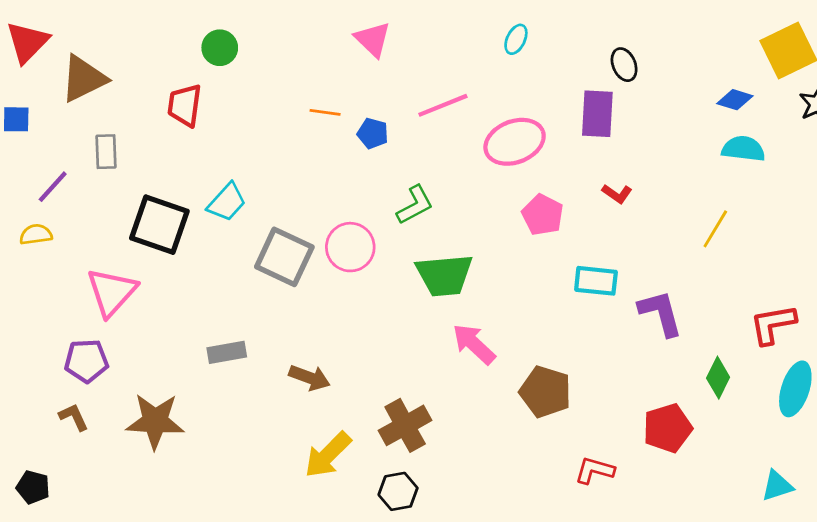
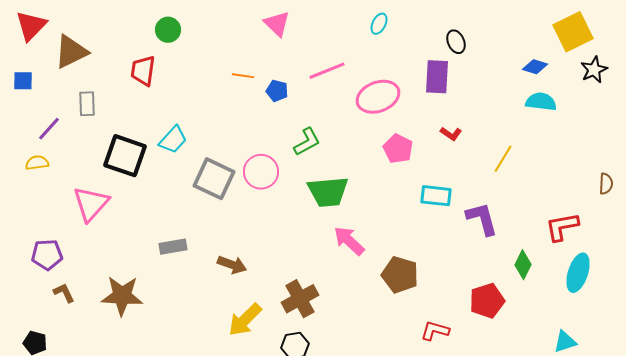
yellow line: (715, 229) -> (503, 159), moved
purple pentagon: (86, 361) -> (47, 255), moved

